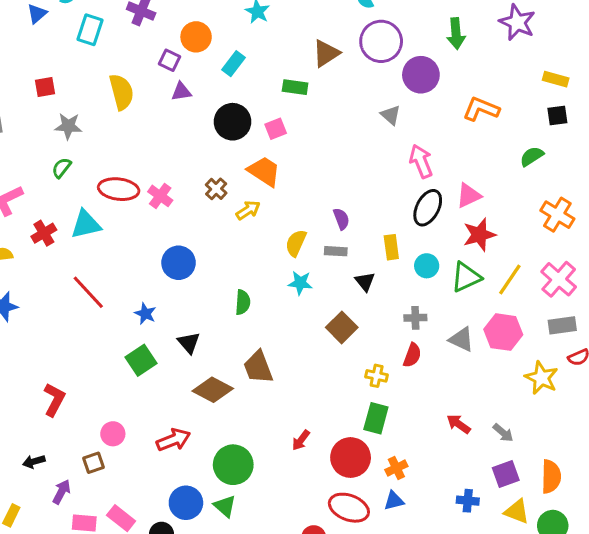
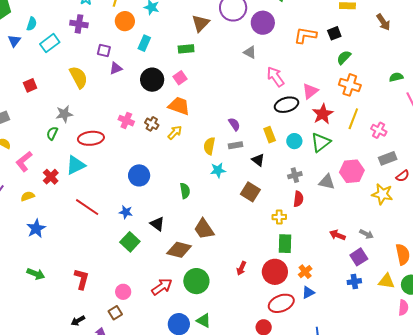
cyan rectangle: (90, 30) -> (50, 43), turned 48
orange circle: (196, 37) -> (125, 21), moved
black square: (557, 116) -> (334, 33), moved
gray star: (68, 126) -> (64, 114), moved
pink cross: (160, 196) -> (126, 121), moved
black ellipse: (428, 208) -> (286, 105), turned 60
orange cross: (557, 215) -> (350, 85), moved
yellow line: (510, 279) -> (353, 119), moved
pink cross: (559, 279) -> (379, 130), size x0.7
green circle: (233, 465) -> (196, 281), moved
purple square: (506, 474) -> (359, 257), moved
red ellipse: (349, 508) -> (281, 303), turned -30

